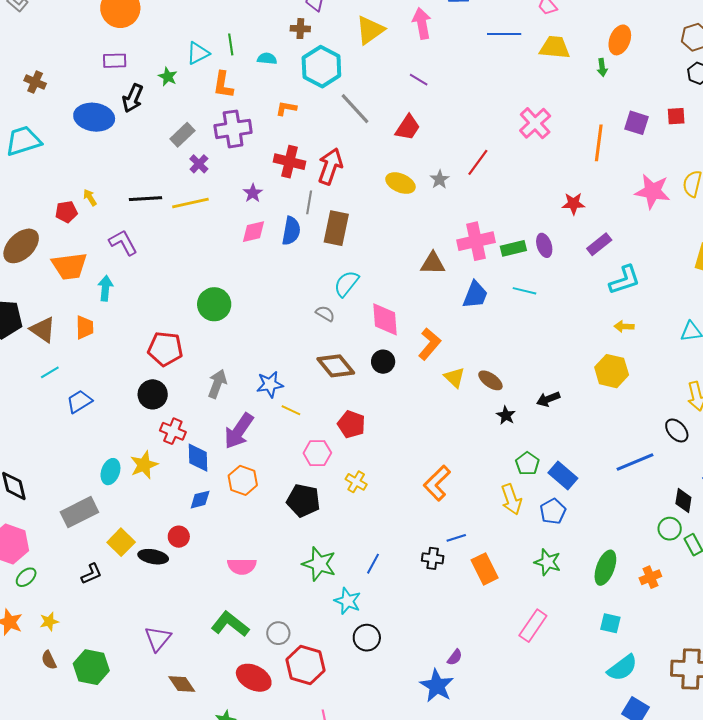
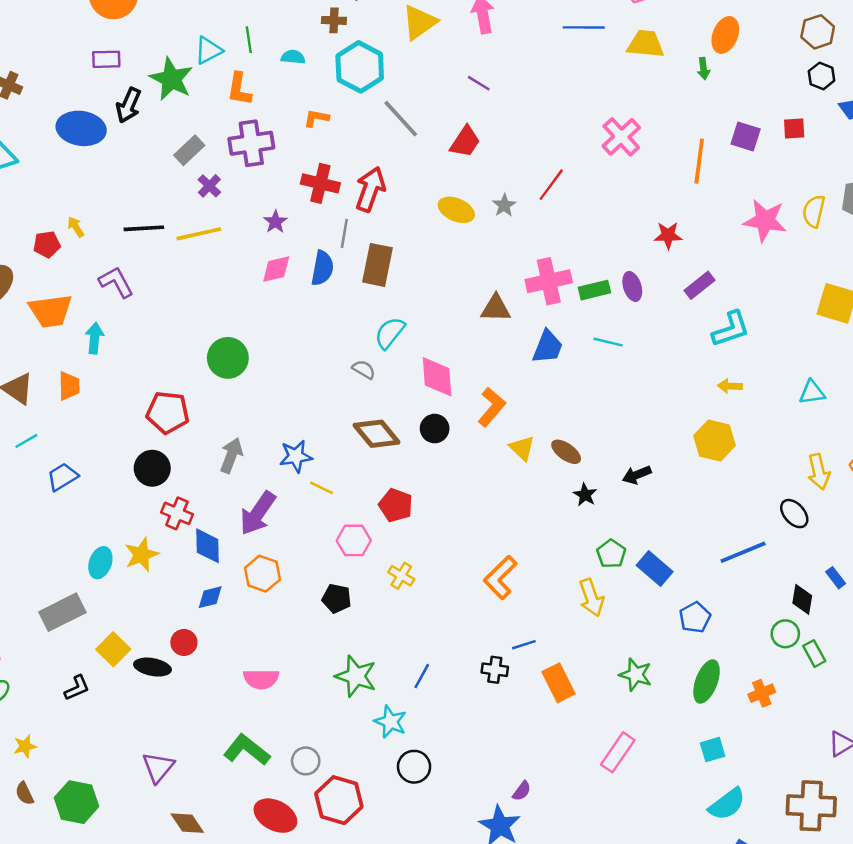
green star: (168, 77) -> (171, 79), size x1.8
black pentagon: (303, 500) -> (337, 598), size x0.7
blue pentagon: (553, 511) -> (695, 617), moved
cyan square: (610, 623) -> (713, 750), turned -30

